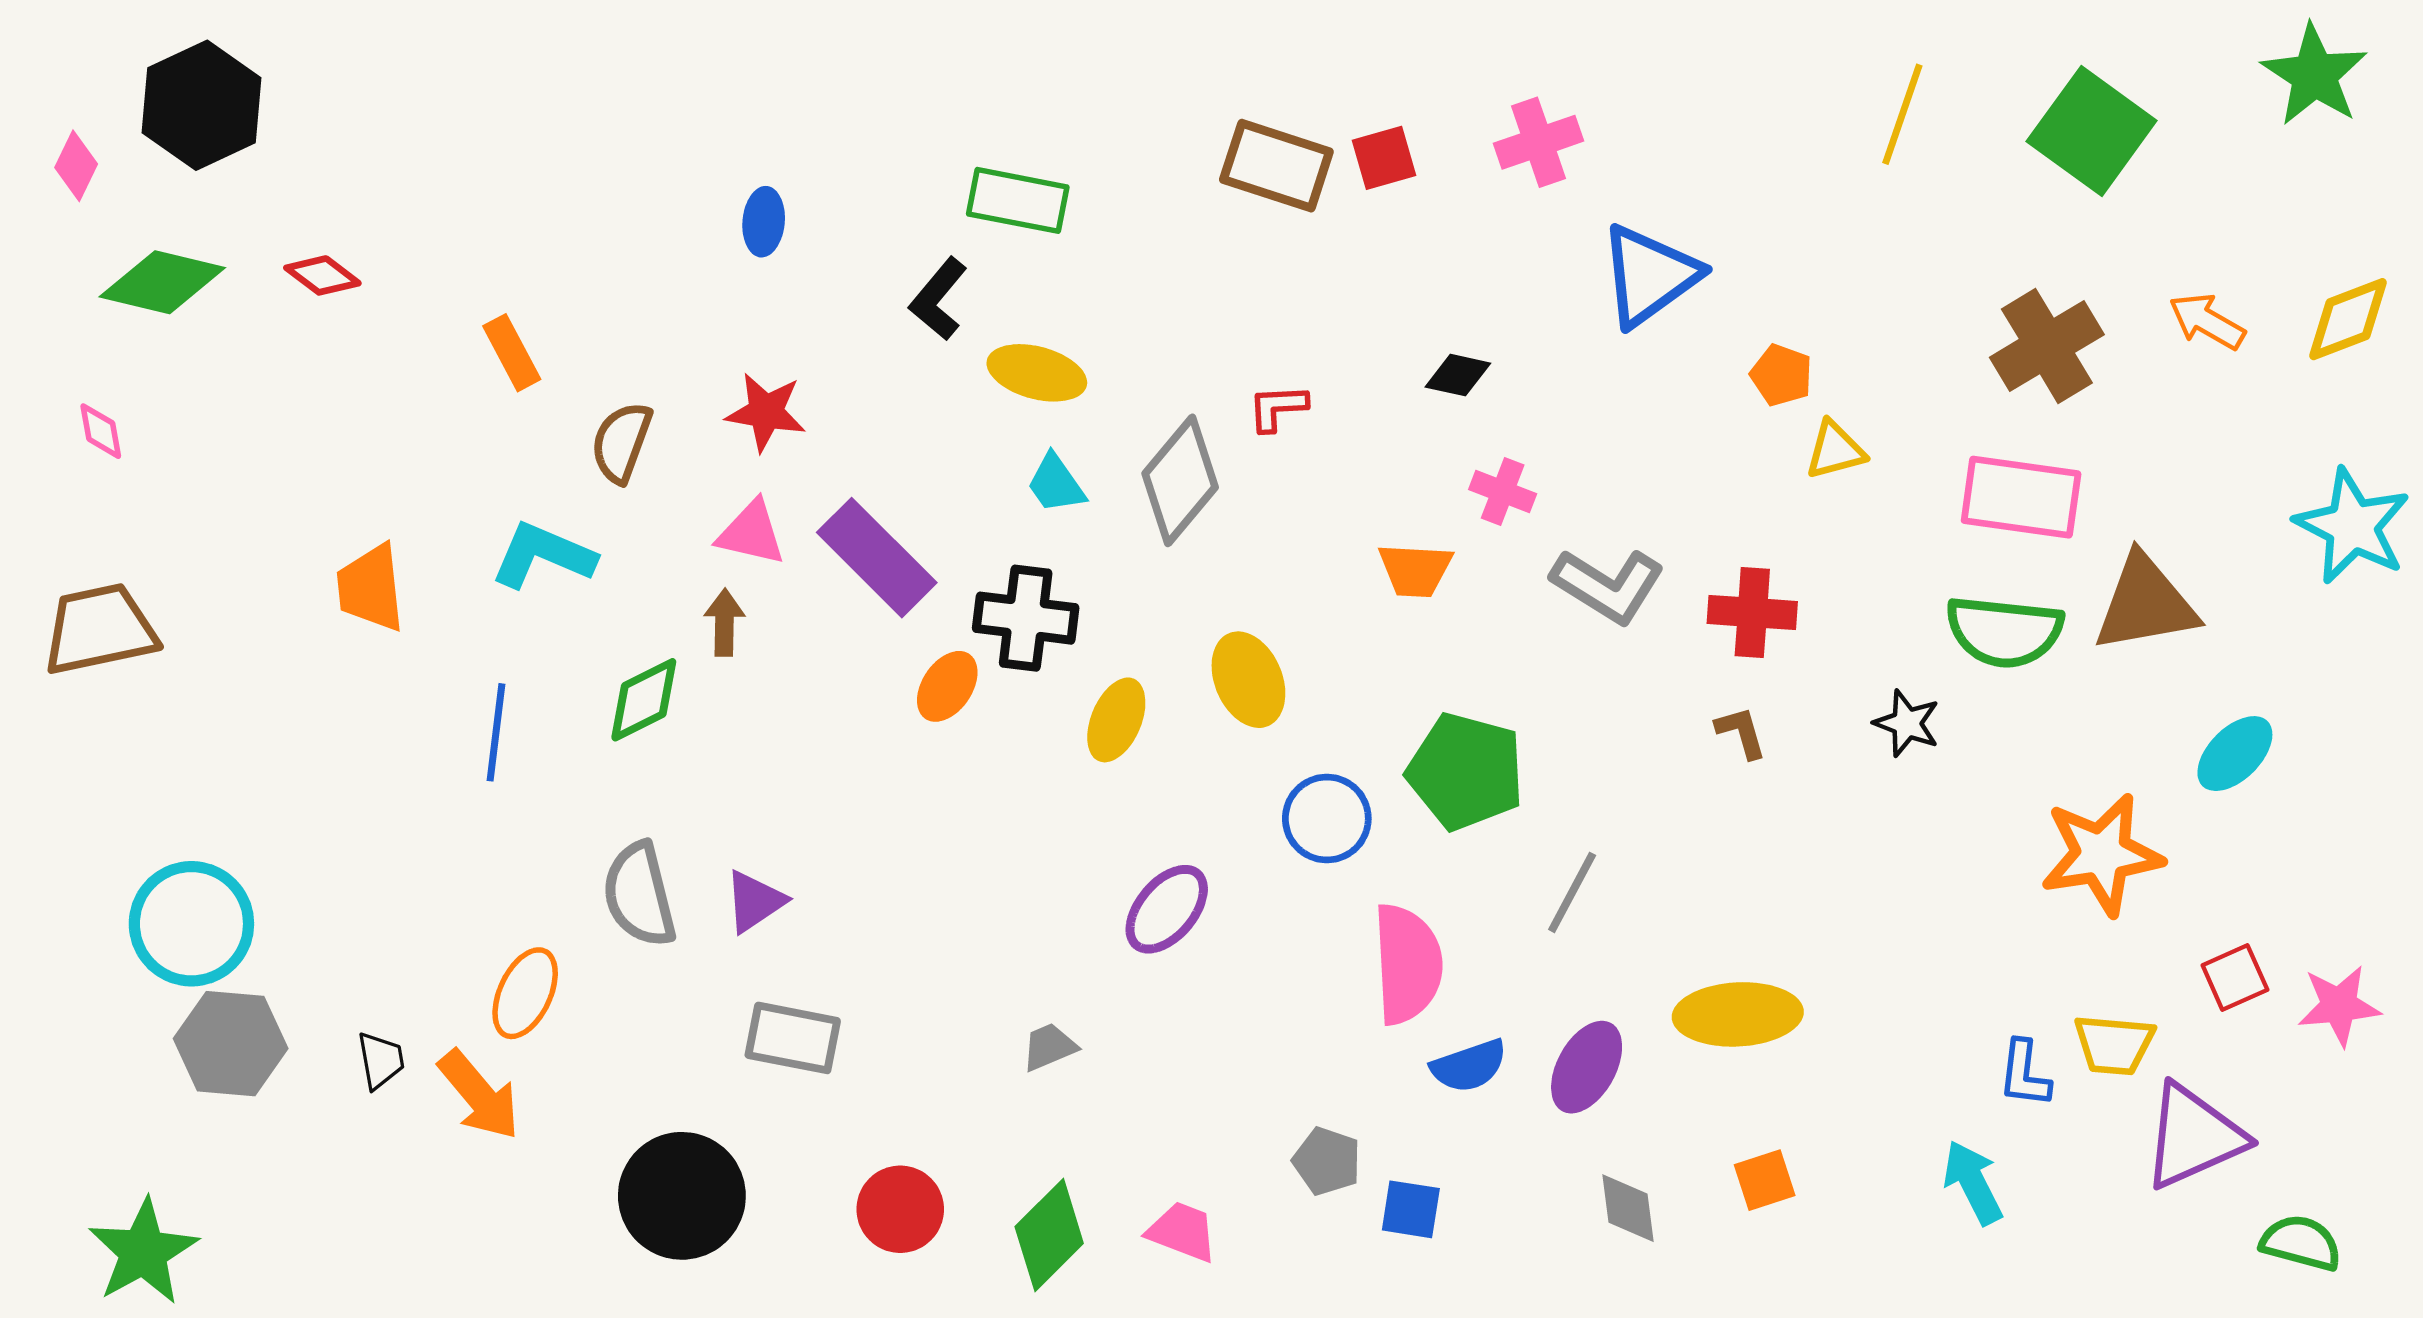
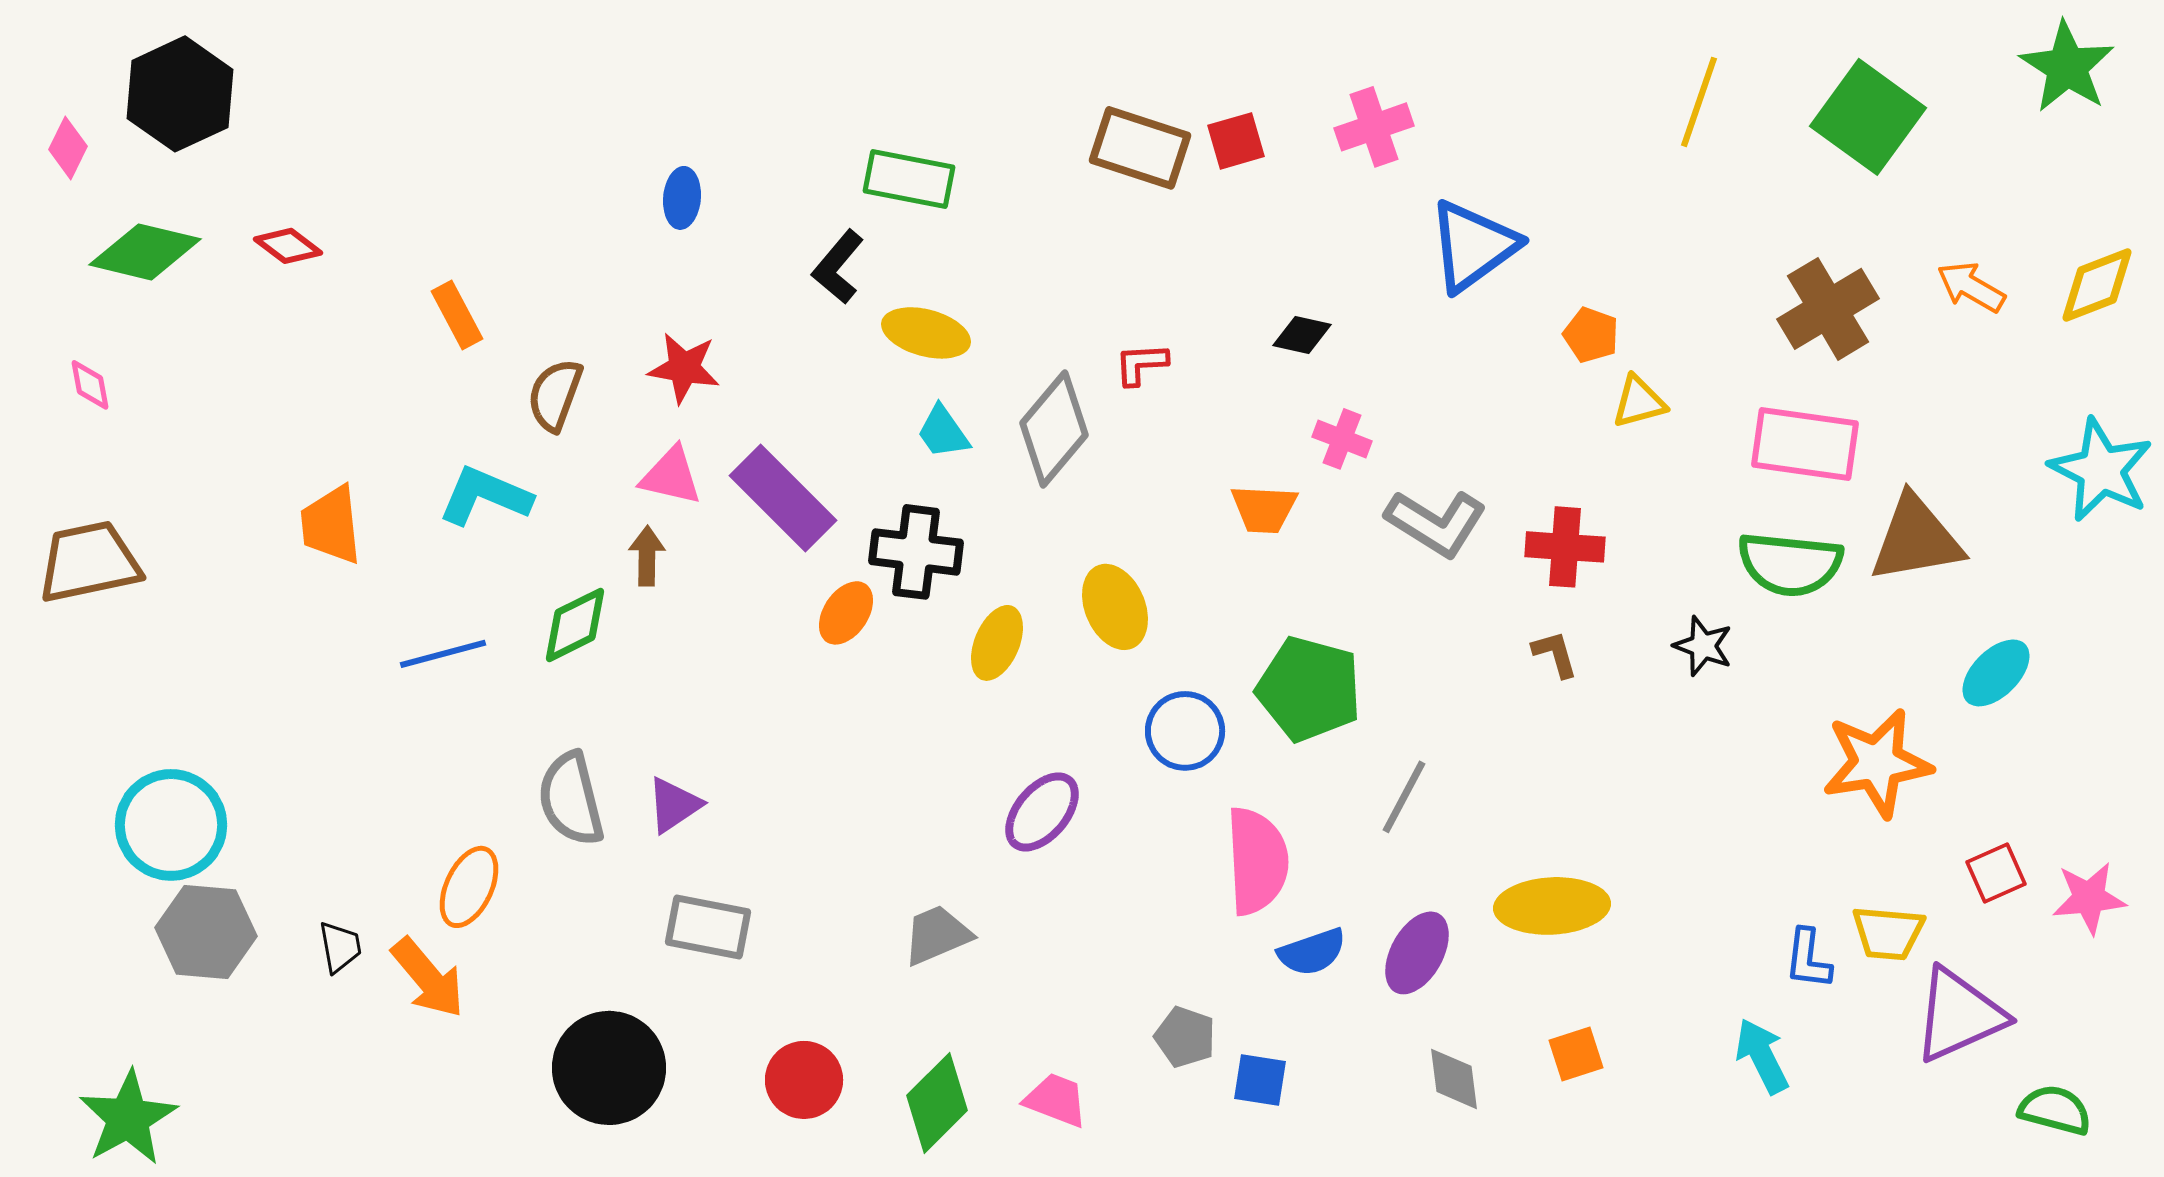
blue line: (496, 732) -> (443, 654), turned 68
gray trapezoid: (1049, 1047) -> (937, 935), size x1.4

